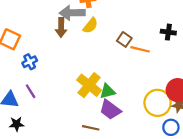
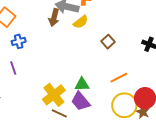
orange line: (140, 49) -> (119, 78), moved, turned -54
yellow cross: (89, 85) -> (54, 95), moved

